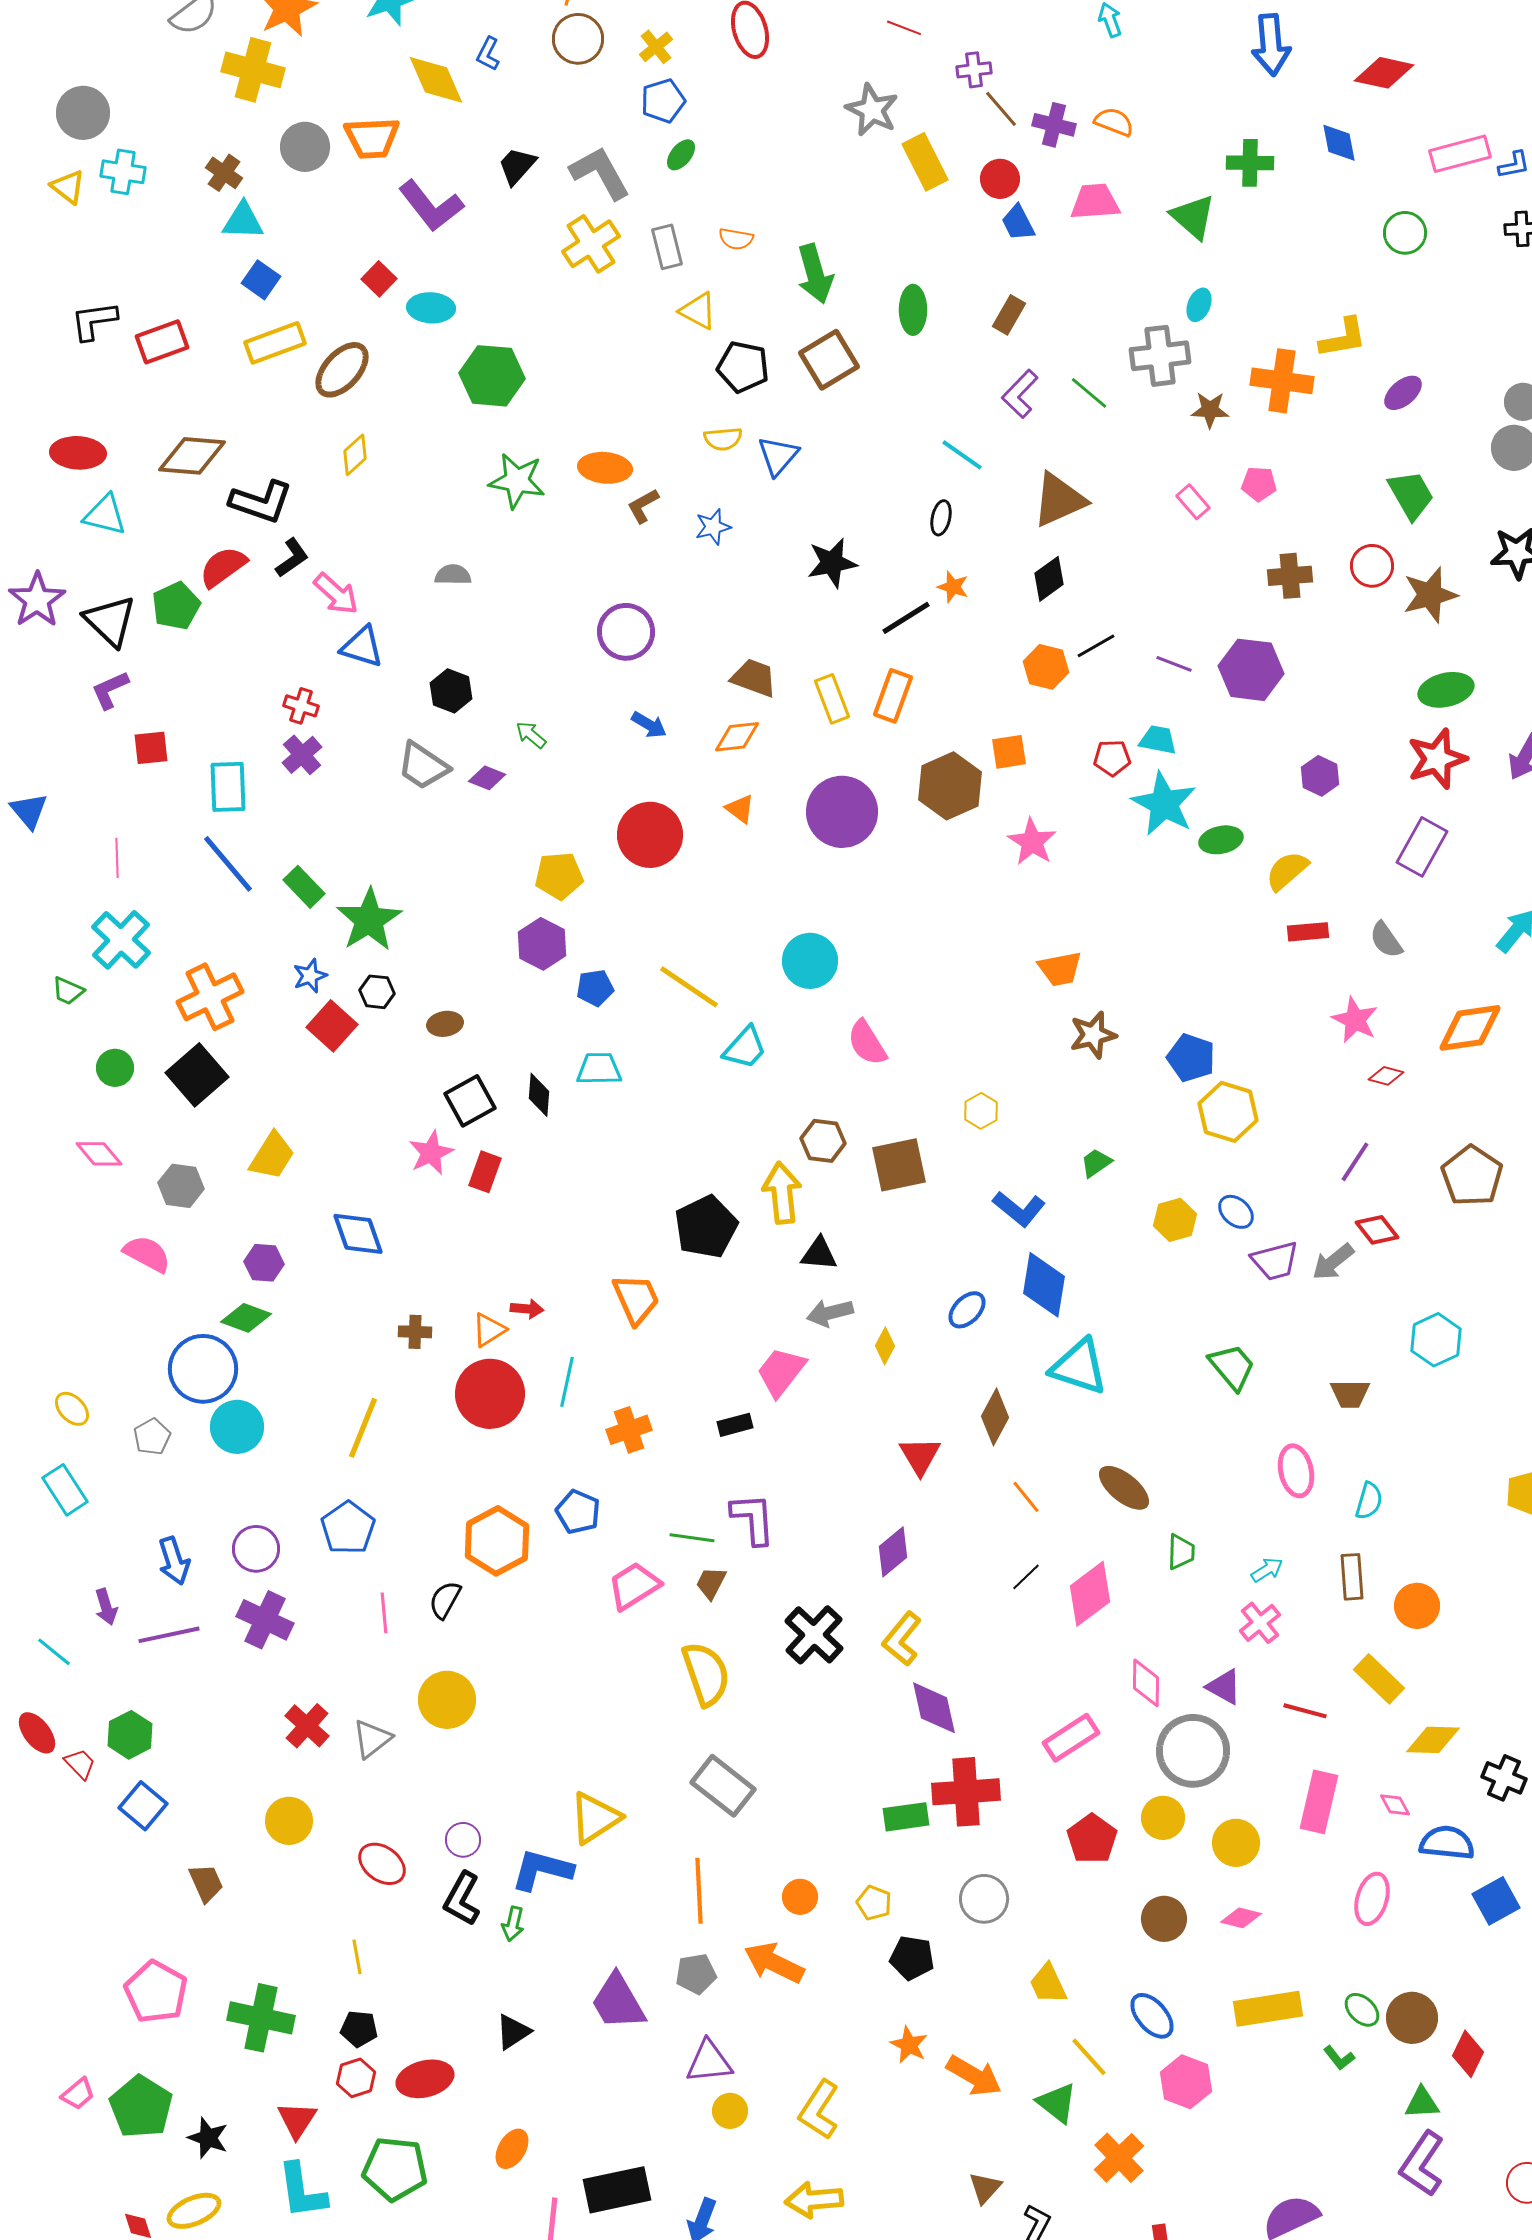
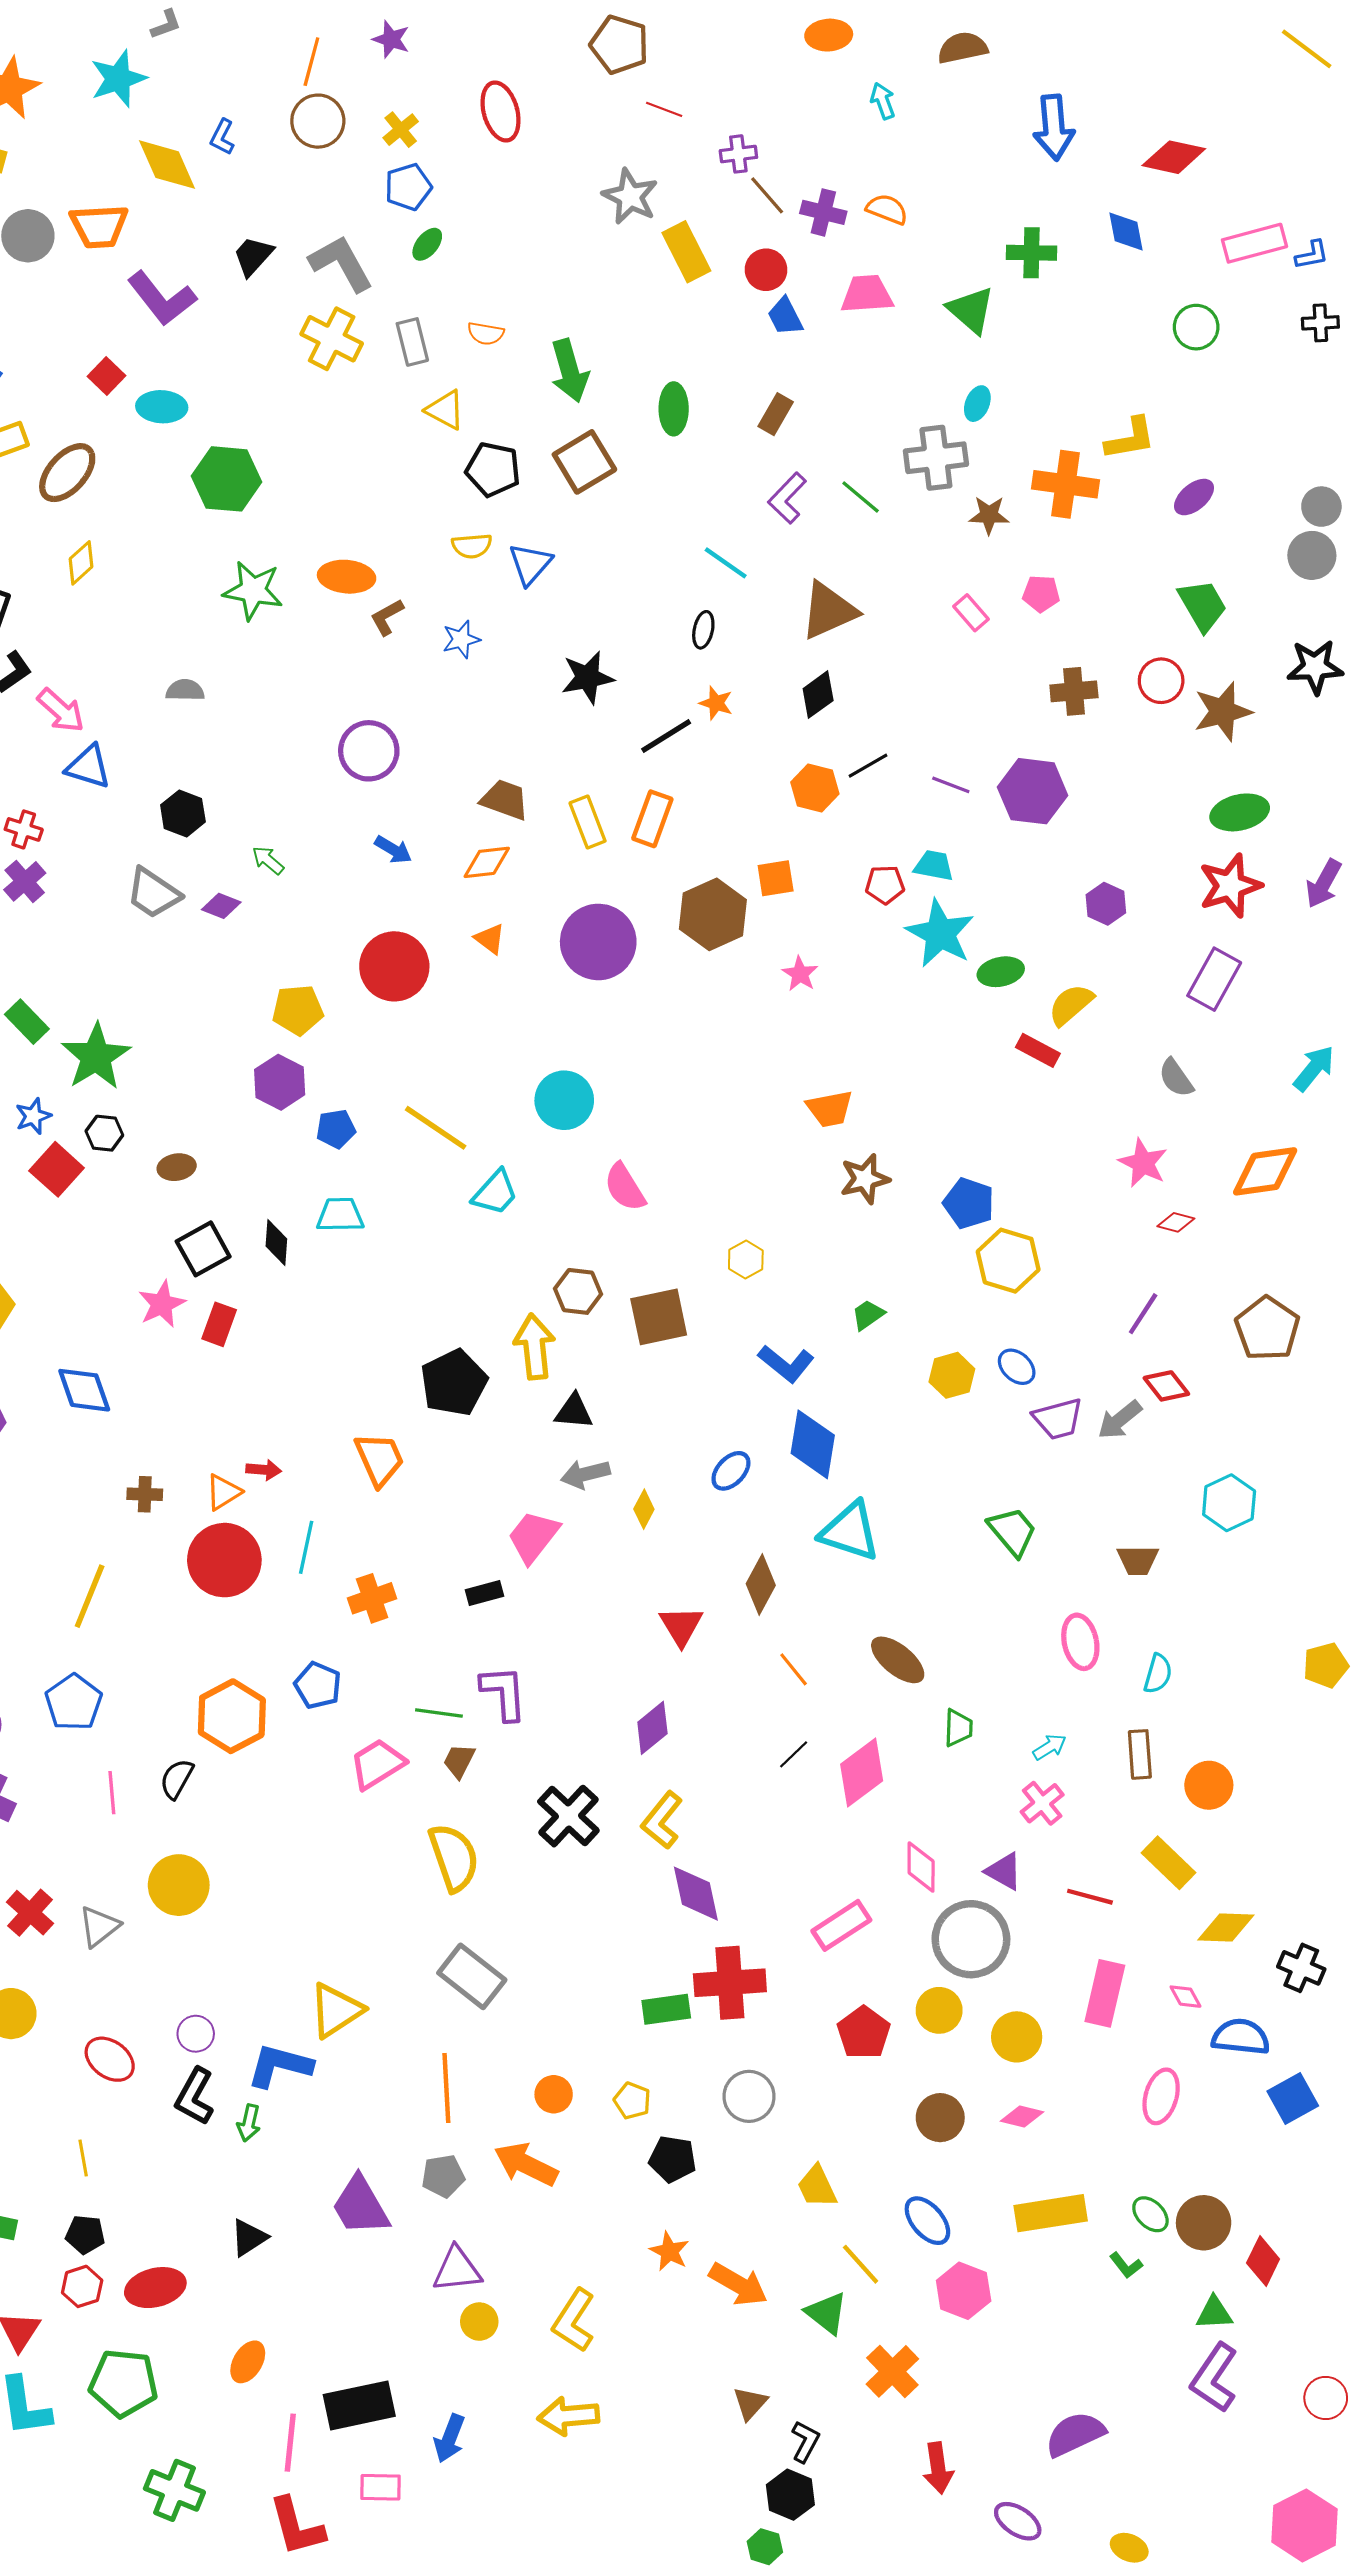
yellow cross: (591, 244) -> (332, 339), turned -30
pink star: (1032, 842) -> (800, 974), size x0.7
red rectangle: (1308, 932) -> (1038, 1050), moved, turned 33

